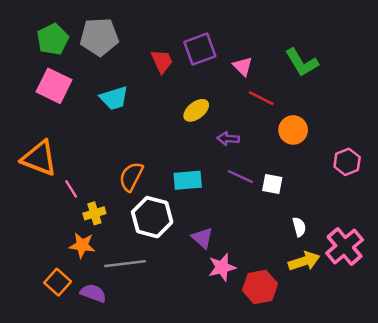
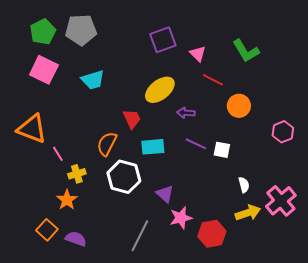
red trapezoid: (162, 61) -> (132, 119), moved
yellow ellipse: (196, 110) -> (160, 90), size x1.4
orange star: (82, 245) -> (67, 200), turned 30
gray line: (125, 264) -> (140, 236), moved, turned -56

